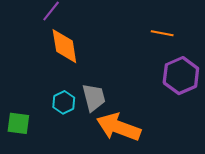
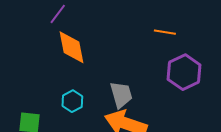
gray trapezoid: (94, 98) -> (121, 95), moved

